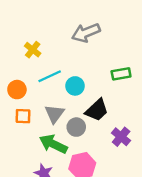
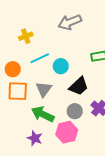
yellow cross: (33, 50) -> (26, 36), turned 32
orange square: (23, 116) -> (18, 91), size x1.5
gray circle: (76, 127) -> (75, 111), moved

